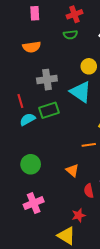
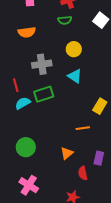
yellow circle: (89, 66) -> (74, 49), moved
cyan triangle: (81, 92) -> (75, 76), size x0.7
orange triangle: (72, 170) -> (67, 153), turned 40
pink cross: (34, 203) -> (29, 185), turned -36

